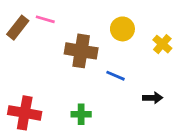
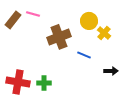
yellow cross: (162, 44) -> (104, 33), moved
brown cross: (81, 51) -> (59, 37), turned -30
green cross: (81, 114) -> (44, 83), moved

